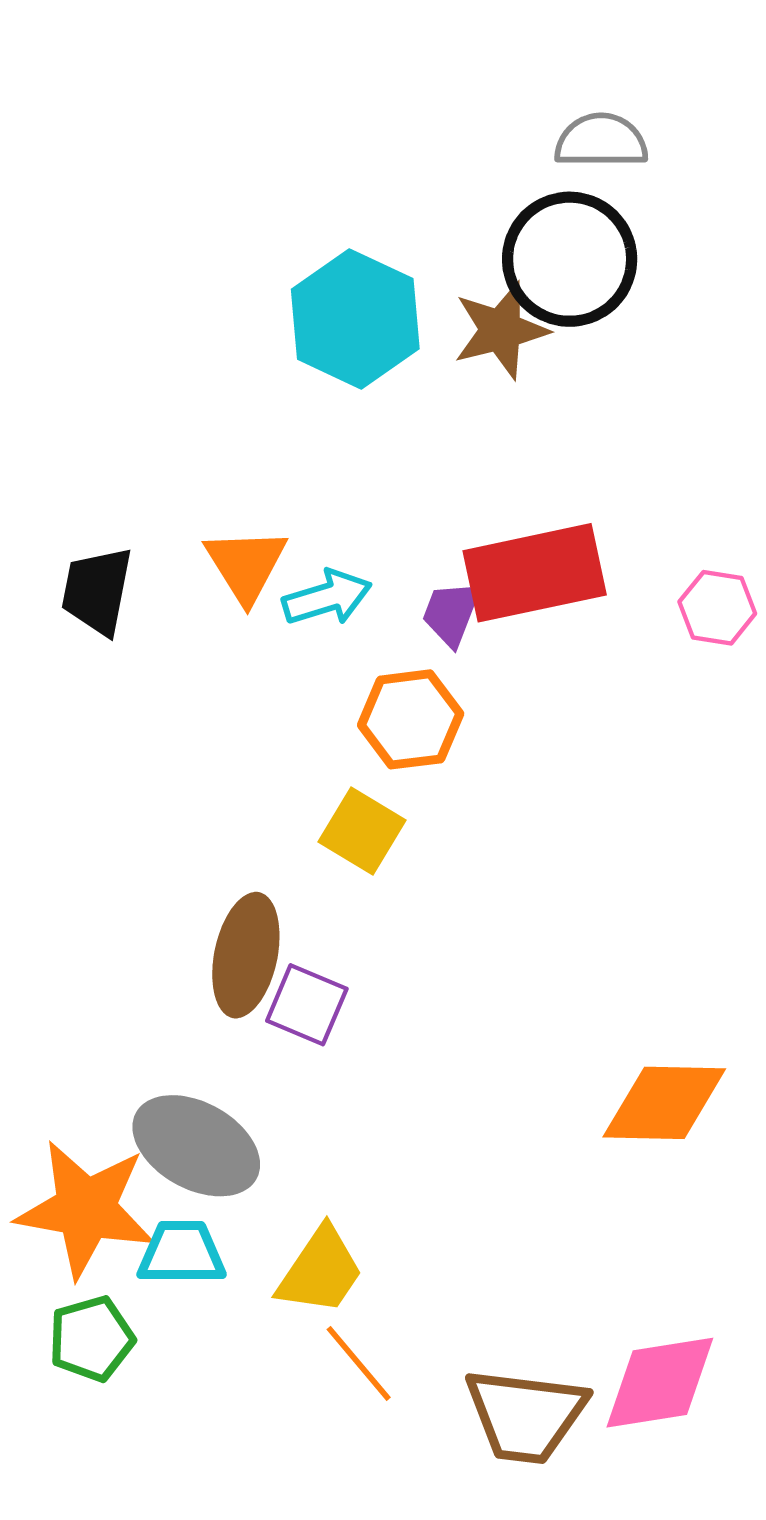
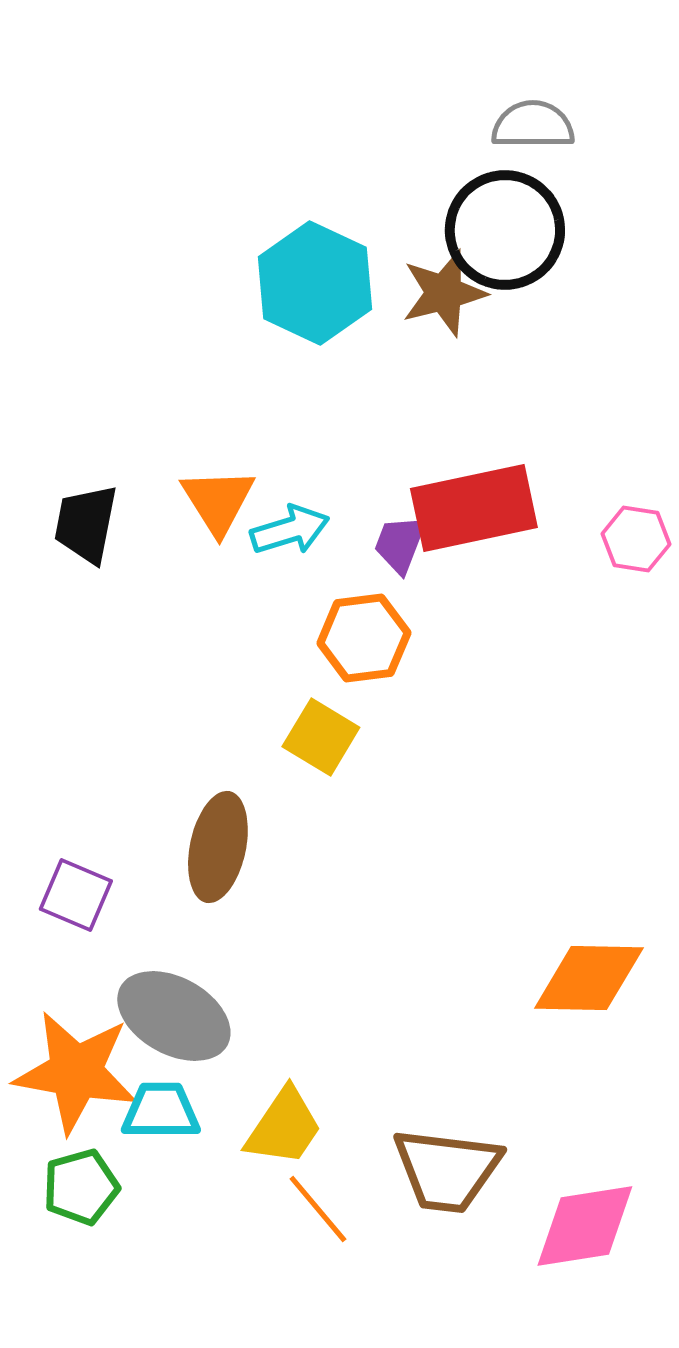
purple square: (307, 1005) -> (76, 895), moved
brown trapezoid: (526, 1415) -> (447, 1170), moved

